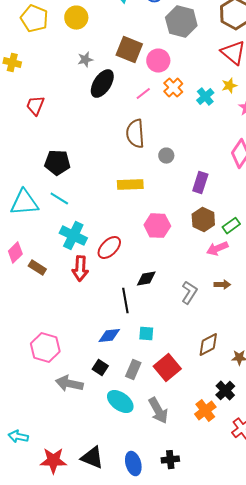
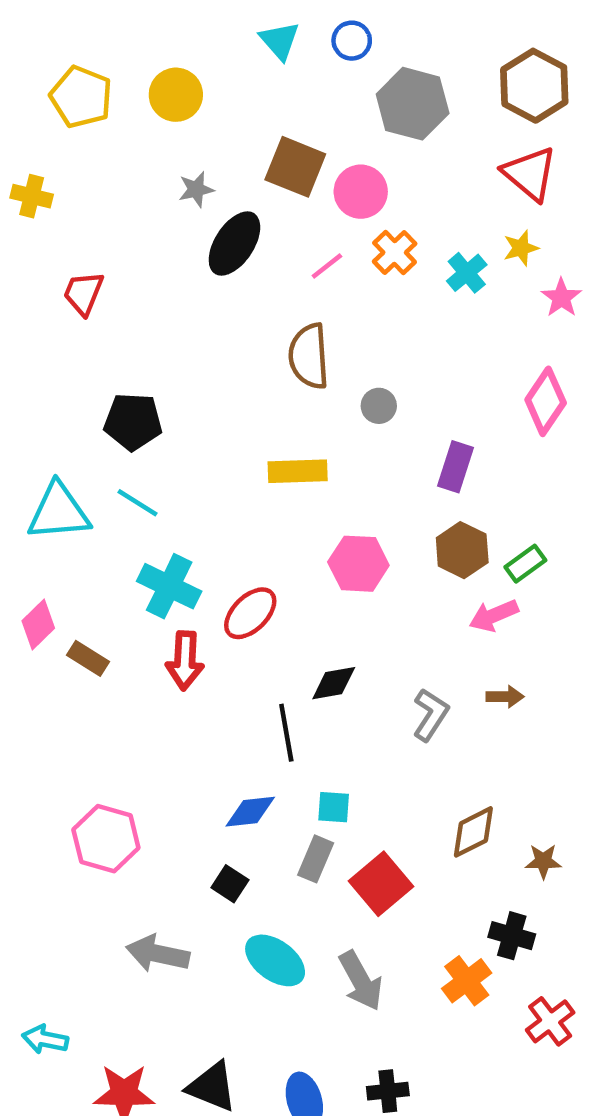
gray rectangle: (133, 370) -> (316, 859), moved
gray arrow: (69, 384) -> (158, 954), moved
black cross: (225, 391) -> (512, 936), turned -30

